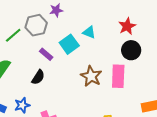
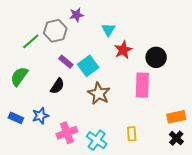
red star: (127, 26) -> (123, 50), moved
cyan triangle: (89, 32) -> (108, 30), moved, turned 40
cyan square: (69, 44) -> (88, 66), moved
brown star: (91, 76) -> (99, 93), moved

